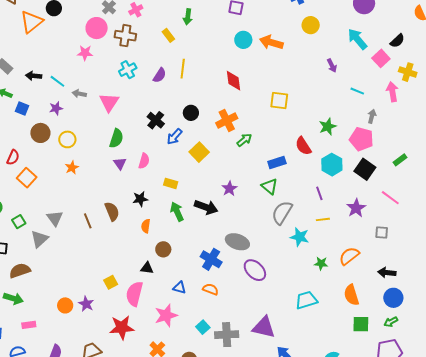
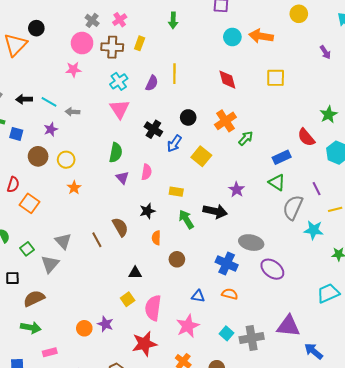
yellow rectangle: (168, 35) -> (140, 43), moved, turned 64
yellow square: (279, 101) -> (276, 78), moved
pink triangle: (109, 102) -> (120, 109), moved
purple line: (319, 193) -> (317, 189), moved
black triangle: (147, 268) -> (135, 273), moved

